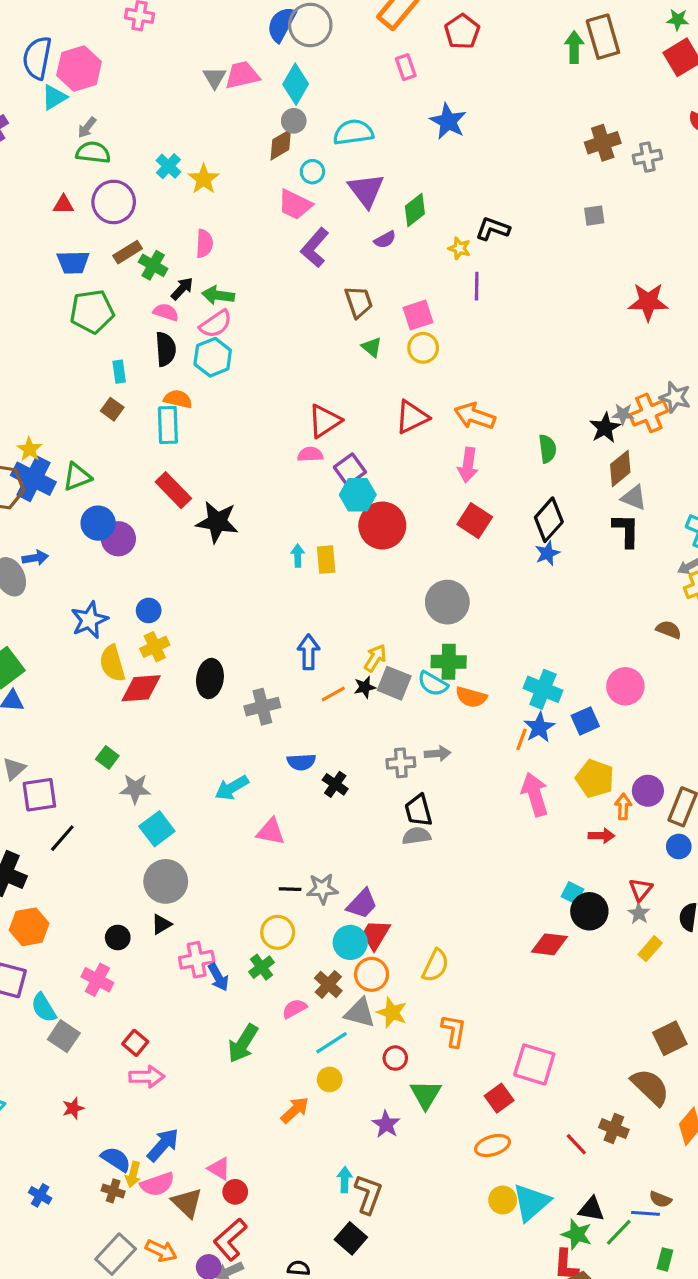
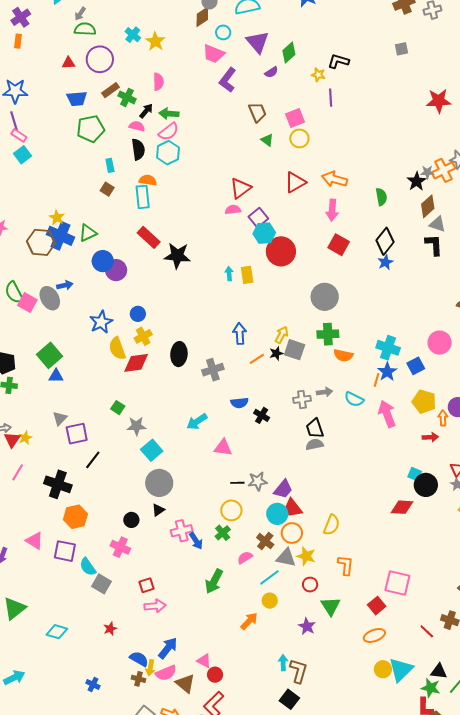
cyan semicircle: (433, 684) -> (354, 399), moved
red trapezoid: (375, 935) -> (293, 508), turned -65
red square: (135, 1043) -> (147, 585), turned 35

